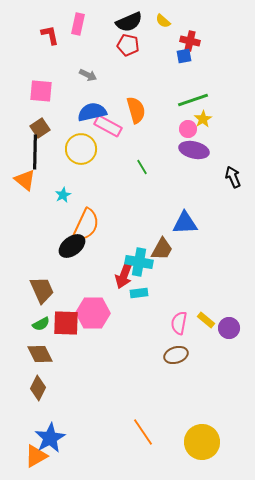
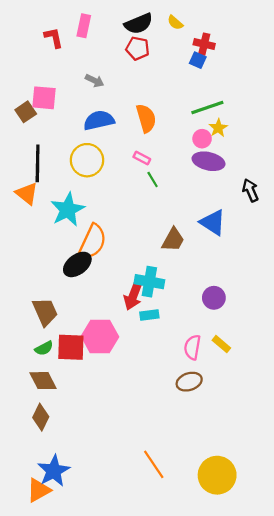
blue square: (184, 56) -> (198, 60), turned 35
pink rectangle: (108, 126) -> (142, 158), moved, size x0.6
brown square: (40, 128) -> (26, 112), moved
cyan star: (63, 195) -> (68, 210), size x2.0
blue triangle: (185, 223) -> (213, 223), moved, turned 36
brown trapezoid: (162, 249) -> (173, 240), moved
purple circle: (229, 328) -> (214, 298), moved

